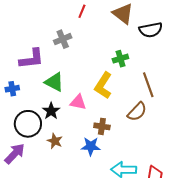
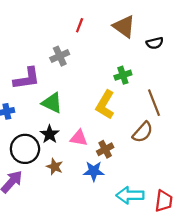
black semicircle: (151, 30) -> (155, 43), size x0.7
pink triangle: (78, 102) -> (79, 138), moved
brown cross: (102, 126) -> (105, 149), turned -35

